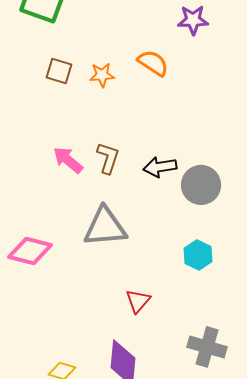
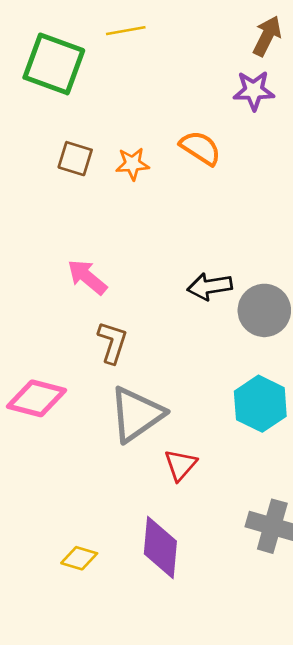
brown L-shape: (108, 158) -> (112, 342), moved
gray triangle: (105, 227) -> (136, 414), moved, turned -30
cyan hexagon: (198, 255) -> (260, 404), size x1.4

